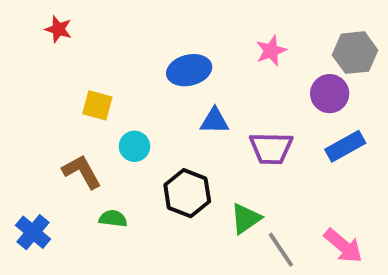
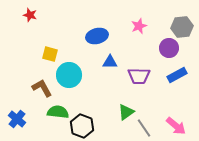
cyan circle: (134, 146) -> (69, 75), size x1.6
black hexagon: (187, 193) -> (82, 126), moved
green semicircle: (113, 218) -> (58, 112), size x1.5

